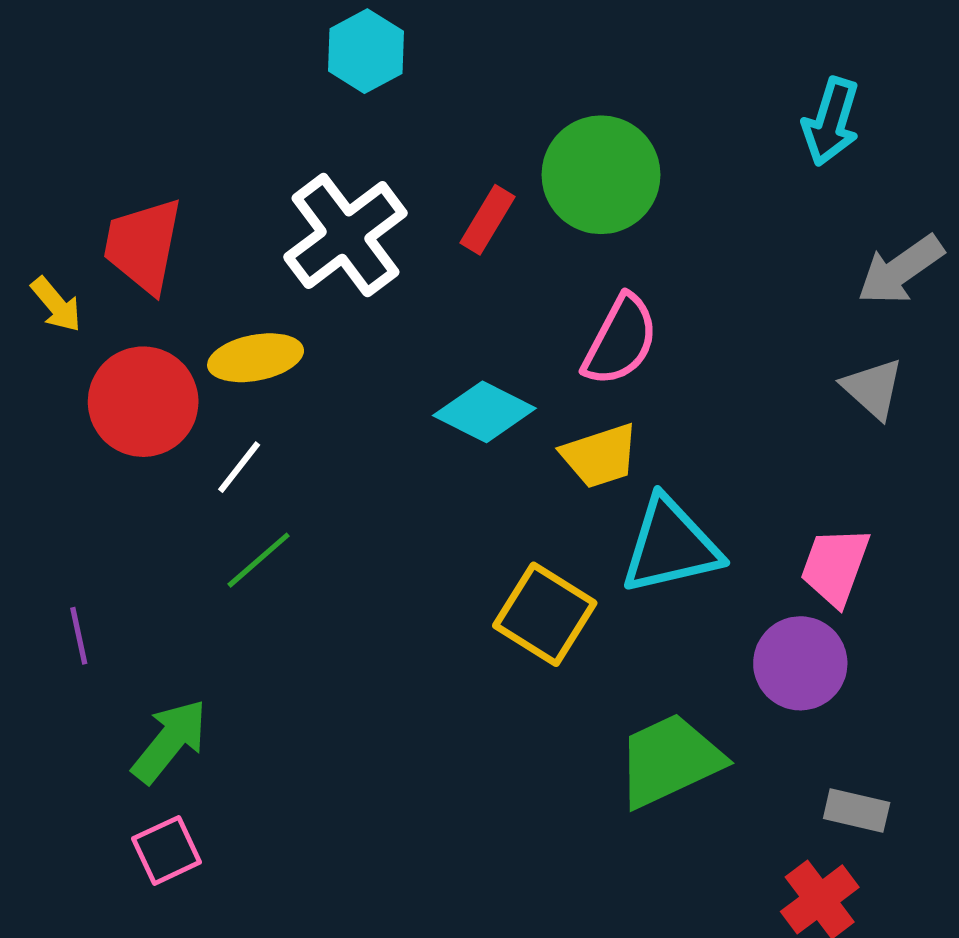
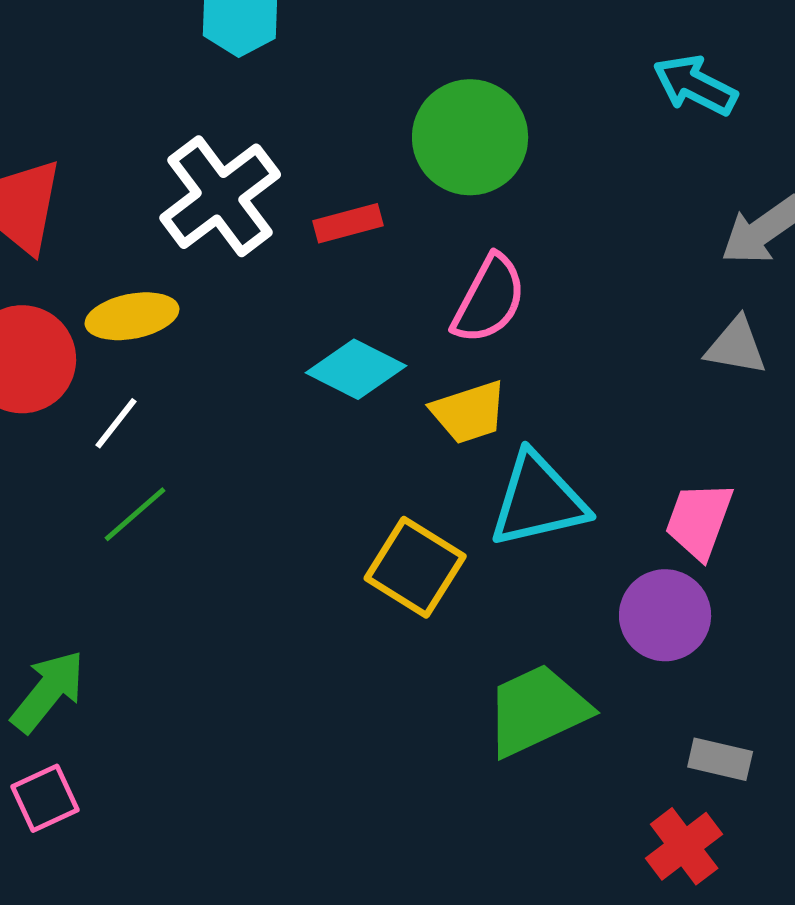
cyan arrow: (831, 122) -> (695, 85), turned 100
red rectangle: (488, 220) -> (348, 223), moved, turned 44
gray triangle: (873, 388) -> (736, 346), turned -32

